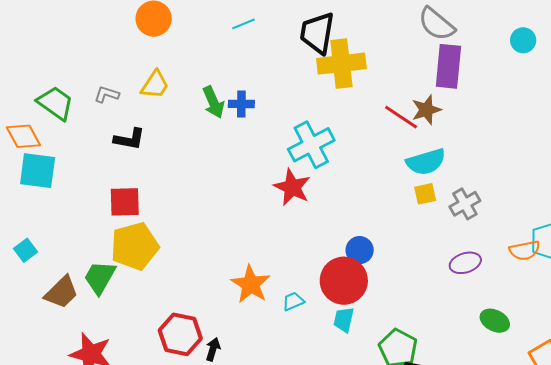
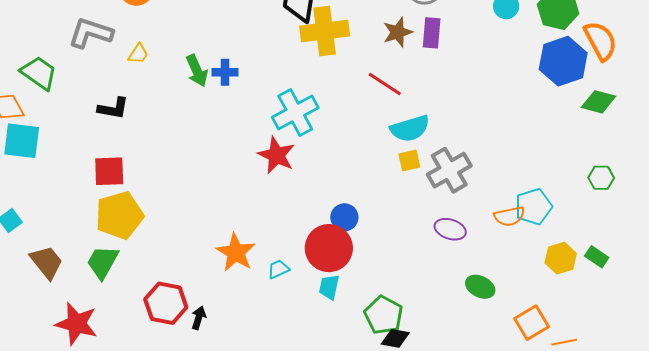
purple rectangle: (448, 66) -> (432, 33), size x0.7
yellow trapezoid: (155, 85) -> (138, 54), size x0.7
gray L-shape: (107, 94) -> (91, 33), moved, size x1.8
brown star: (426, 110) -> (398, 32), moved
gray cross: (465, 204) -> (449, 170), size x1.4
purple ellipse: (465, 263) -> (450, 229), turned 36
green trapezoid: (100, 277) -> (103, 262), moved
brown trapezoid: (61, 292) -> (47, 262), turned -84

